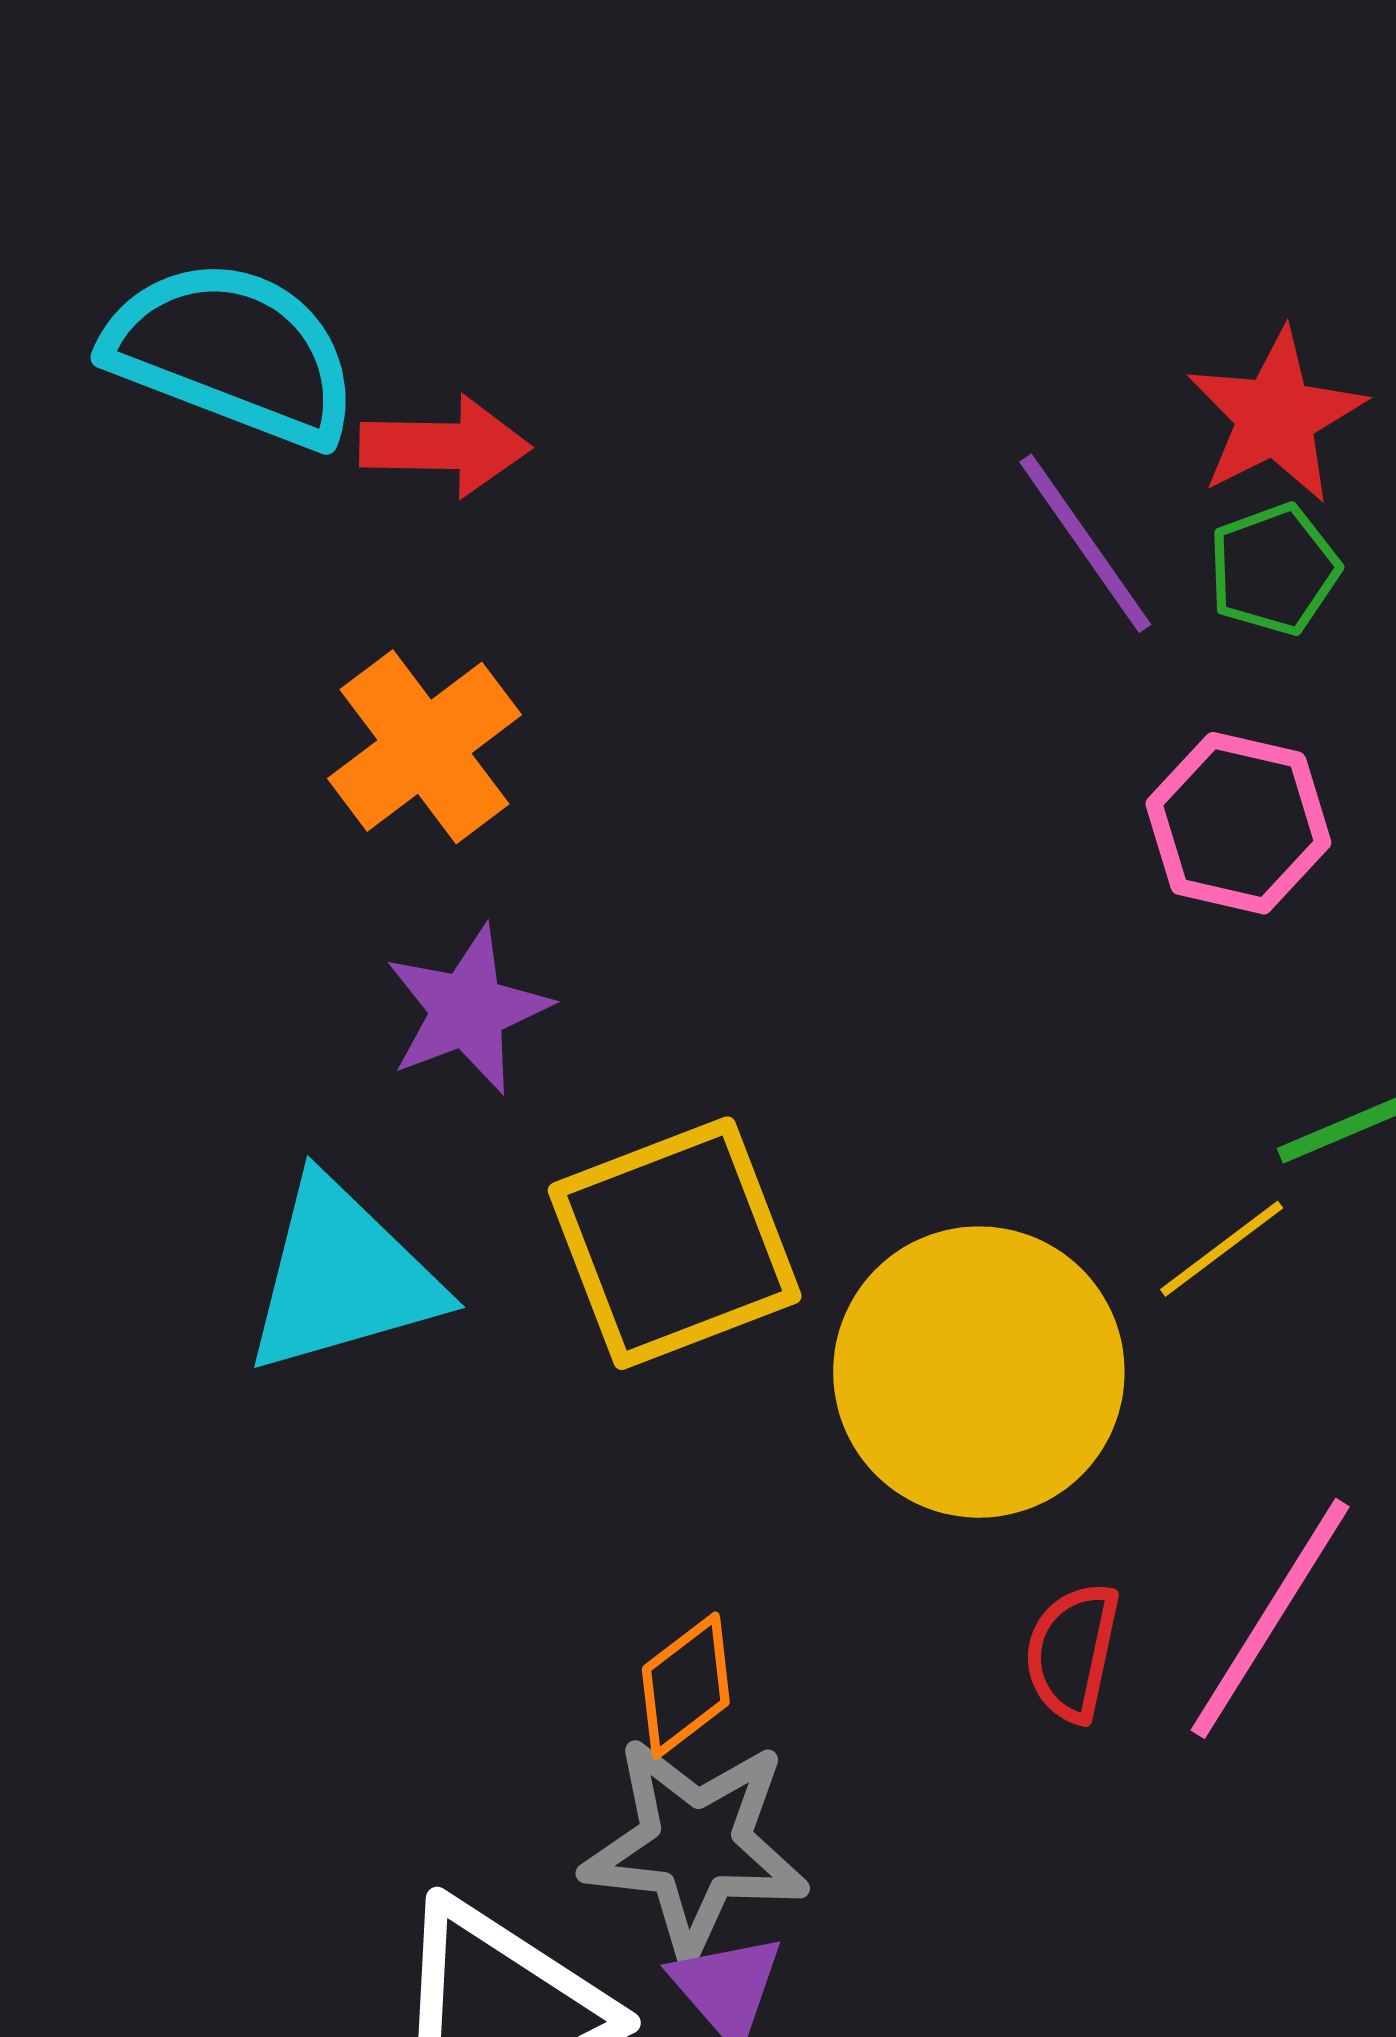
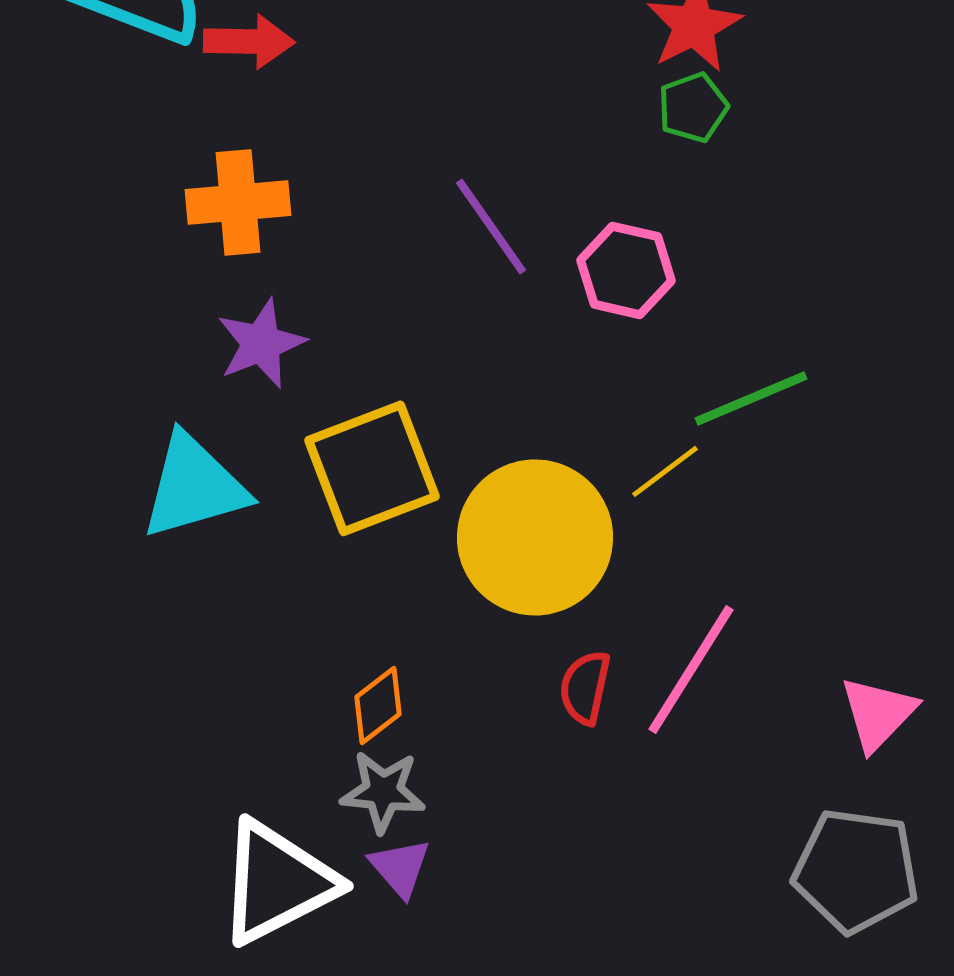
purple line: (1085, 543) -> (491, 226), moved
orange cross: (424, 747) -> (238, 202), turned 32
pink hexagon: (1238, 823) -> (626, 270), moved
gray star: (695, 1846) -> (383, 791), size x0.7

